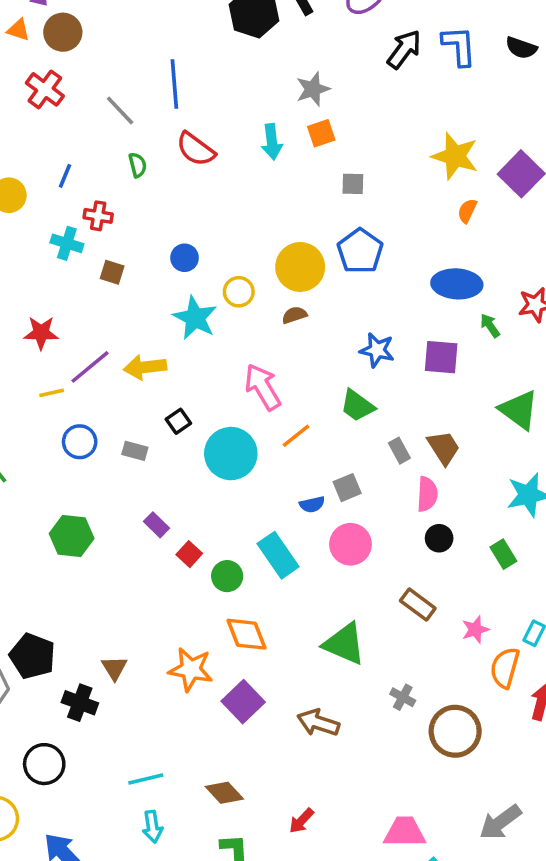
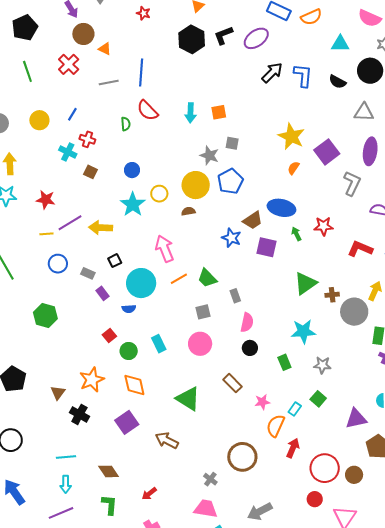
orange triangle: (18, 30) -> (105, 49), moved
gray star: (313, 89) -> (209, 155), moved, turned 30
gray line: (120, 110) -> (109, 82), turned -66
green semicircle: (138, 165) -> (126, 124), moved
green trapezoid: (357, 406) -> (207, 278), moved
green triangle: (519, 410) -> (305, 283), turned 40
brown trapezoid: (444, 448) -> (253, 220), moved, turned 80
blue semicircle: (312, 504) -> (129, 309), moved
purple rectangle: (156, 525) -> (103, 293), moved
cyan rectangle: (278, 555) -> (159, 344), size x0.7
orange star: (191, 669) -> (92, 380), moved, turned 30
gray cross: (403, 697) -> (210, 479), moved
black cross: (80, 703) -> (79, 414), moved

